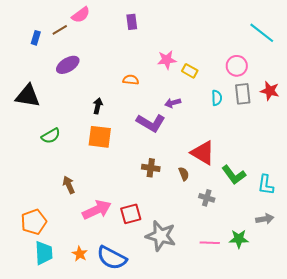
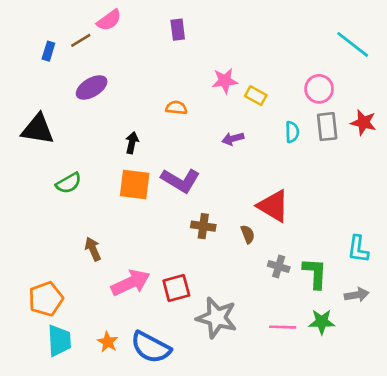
purple L-shape: (151, 123) -> (180, 180), moved
green L-shape: (234, 175) -> (315, 273), moved, turned -140

